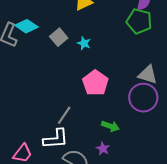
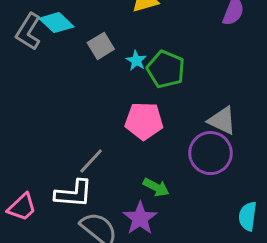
green pentagon: (139, 21) -> (166, 69), moved
pink pentagon: (95, 83) -> (144, 121), turned 30
purple star: (103, 149) -> (140, 218), size x1.6

